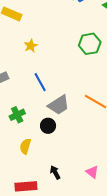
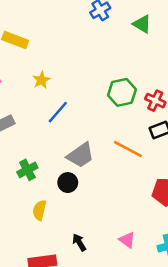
green hexagon: (90, 44) -> (122, 92), moved
blue line: (40, 82) -> (58, 112), moved, turned 72

